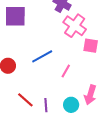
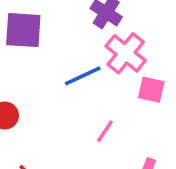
blue line: (42, 56) -> (83, 76), moved

